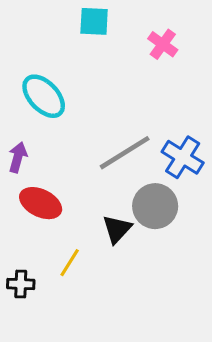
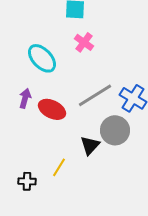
pink cross: (163, 44) -> (84, 42), moved
red ellipse: (41, 203) -> (52, 109), moved

